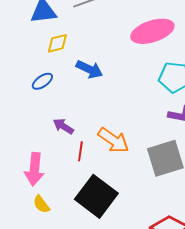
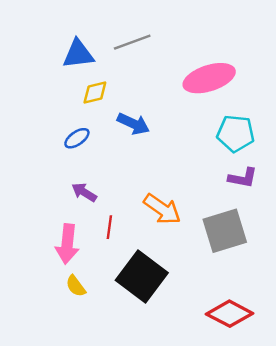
purple arrow: (63, 126) -> (84, 192), moved
red line: (80, 151) -> (109, 227), moved

